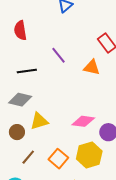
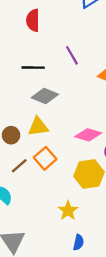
gray diamond: (20, 100) -> (45, 96), moved
orange square: (58, 159) -> (45, 158), moved

